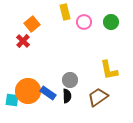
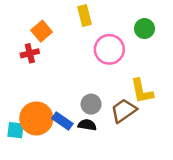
pink circle: (84, 22) -> (109, 49), moved, size x1.5
red cross: (23, 41) -> (30, 53), turned 32
black semicircle: (67, 96) -> (87, 125), turned -80
brown trapezoid: (98, 97) -> (124, 111), moved

